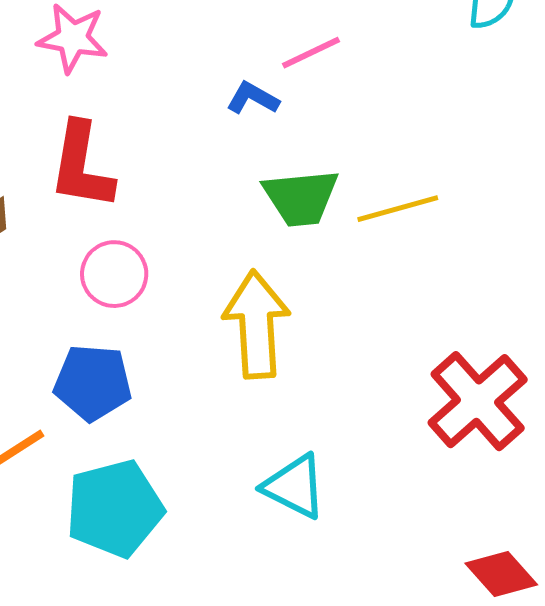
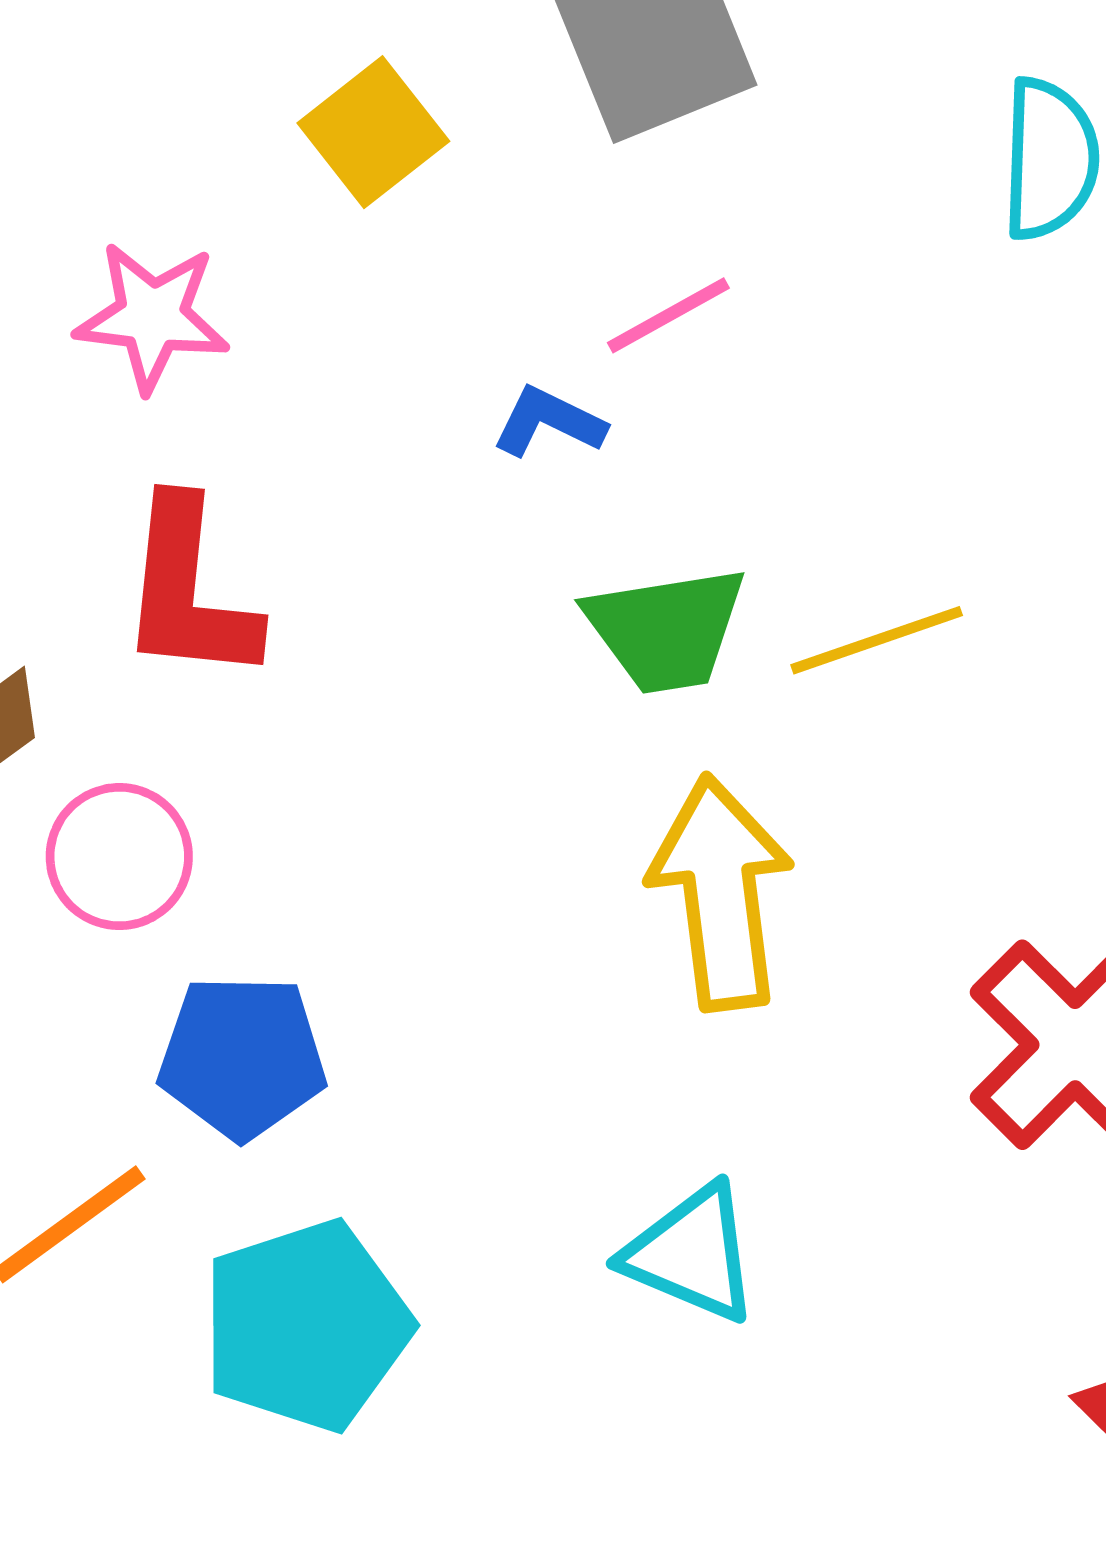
pink circle: (114, 274) -> (119, 857), moved
yellow arrow: (256, 324) -> (721, 893), moved

